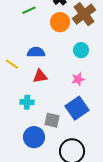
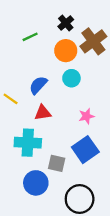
cyan circle: (81, 50) -> (71, 78), moved
blue semicircle: (36, 52) -> (38, 85), turned -48
cyan cross: (27, 102) -> (28, 143), size x1.6

